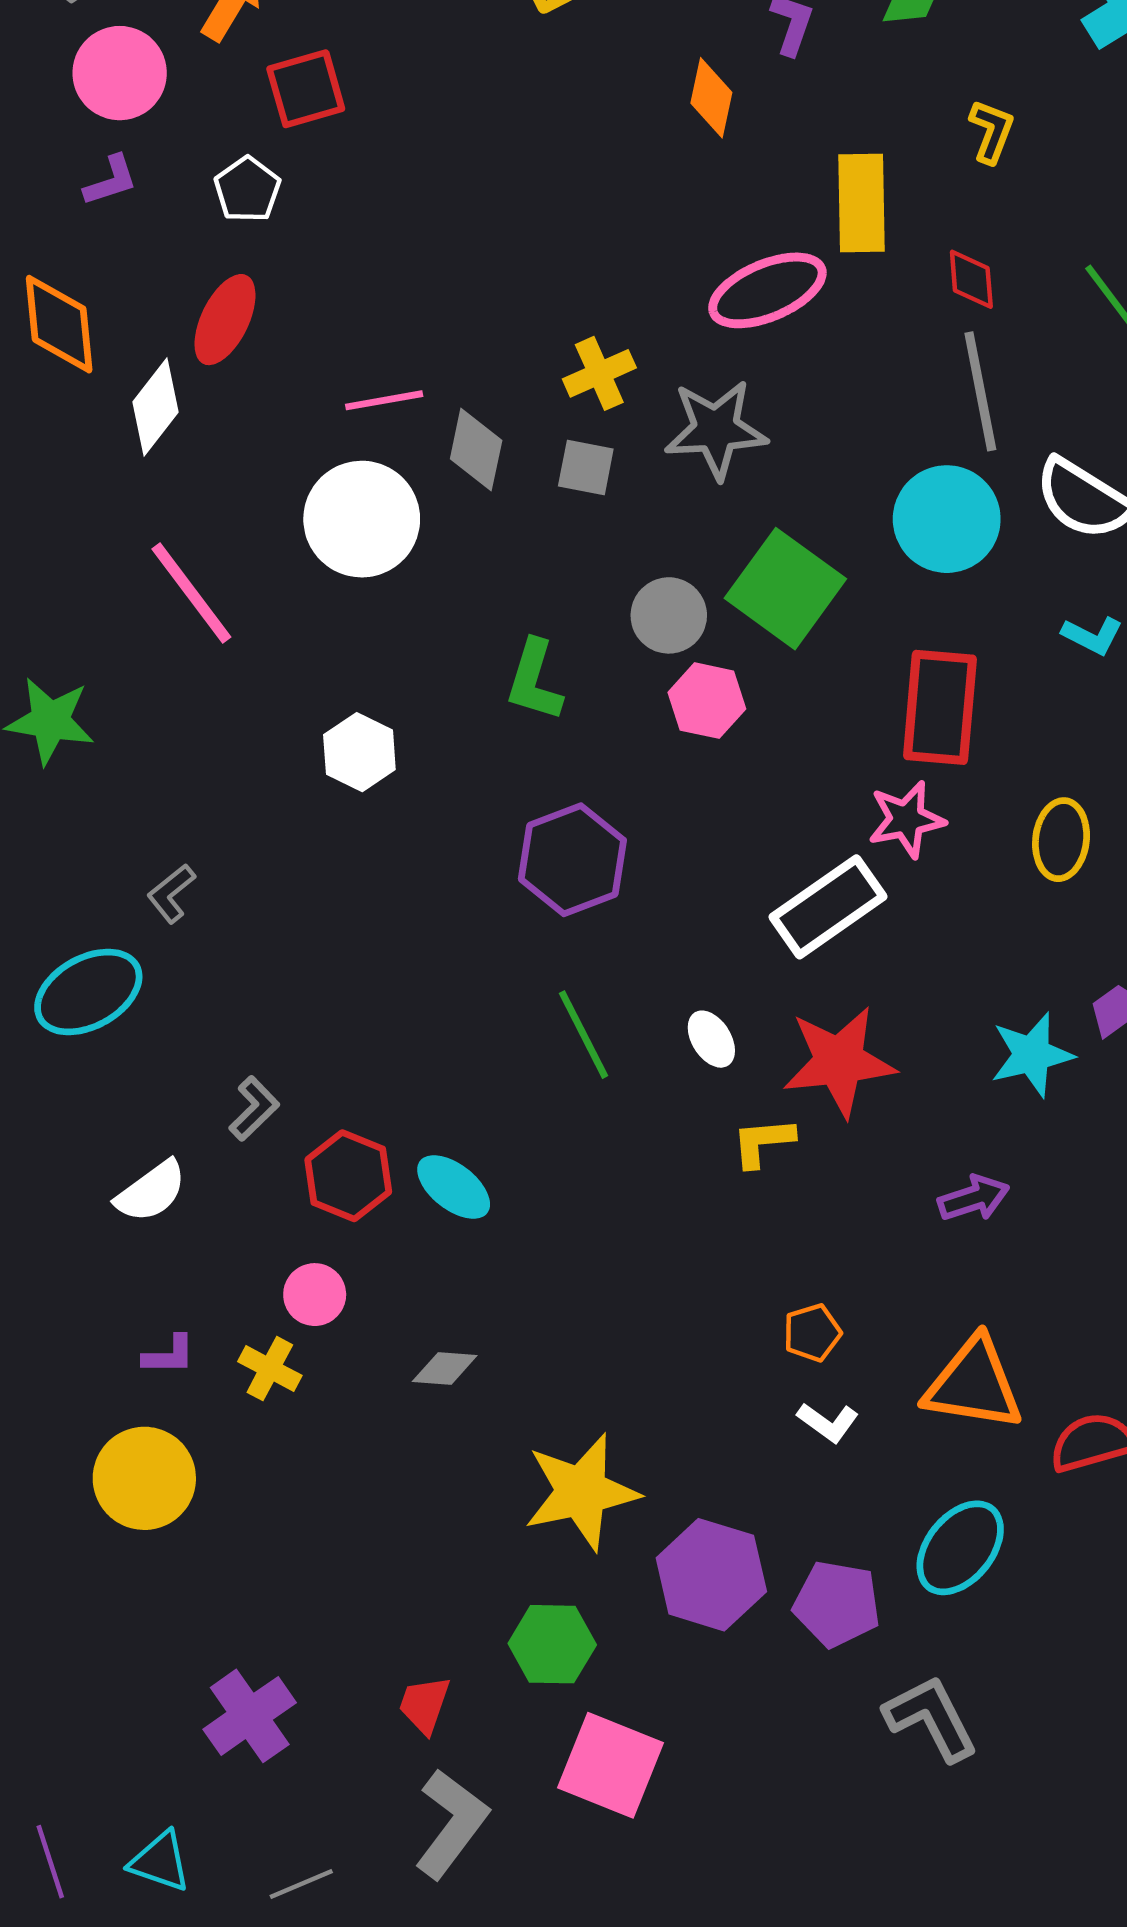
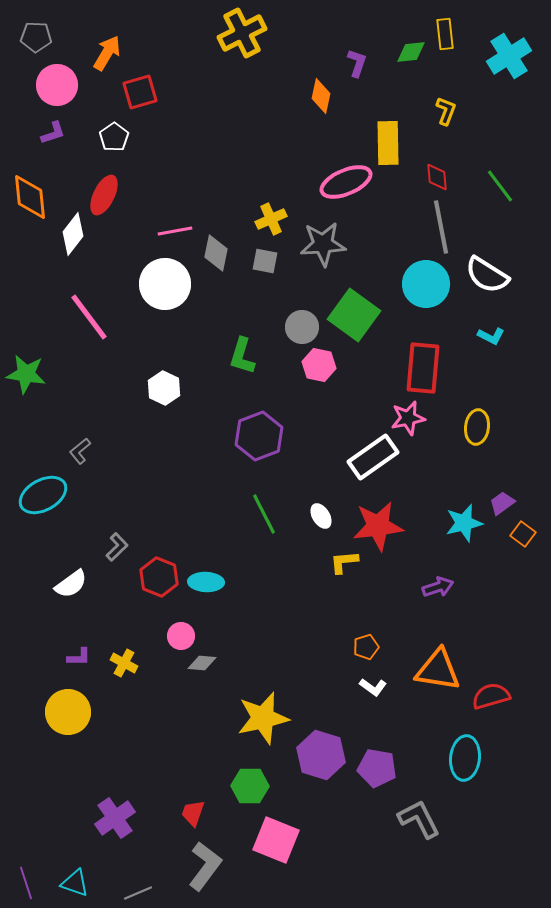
cyan ellipse: (454, 1187) -> (206, 582), turned -36
pink circle: (315, 1295) -> (181, 636), moved
cyan ellipse: (960, 1548) -> (465, 758), moved, turned -33

